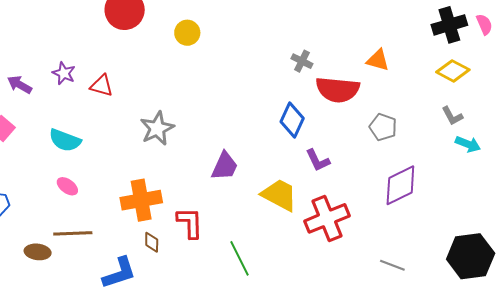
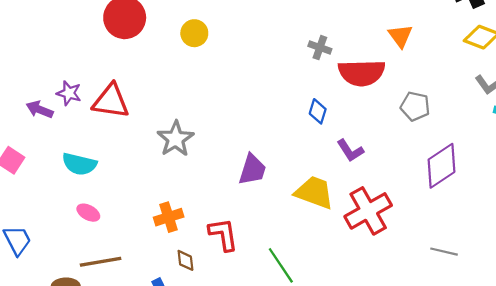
orange triangle: (378, 60) -> (400, 36), turned 45
purple arrow: (20, 85) -> (40, 110), moved
red triangle: (102, 86) -> (111, 101), size x1.5
blue diamond: (292, 120) -> (318, 111), size x0.7
orange cross: (141, 200) -> (169, 217), size x0.7

